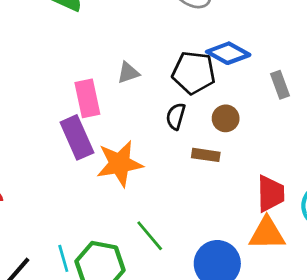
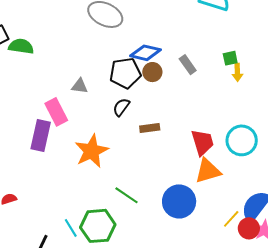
gray triangle: (128, 73) -> (80, 86), turned 42
black semicircle: (176, 116) -> (121, 107), turned 36
brown circle: (226, 118) -> (152, 72), moved
purple rectangle: (77, 137) -> (41, 135), moved, turned 52

